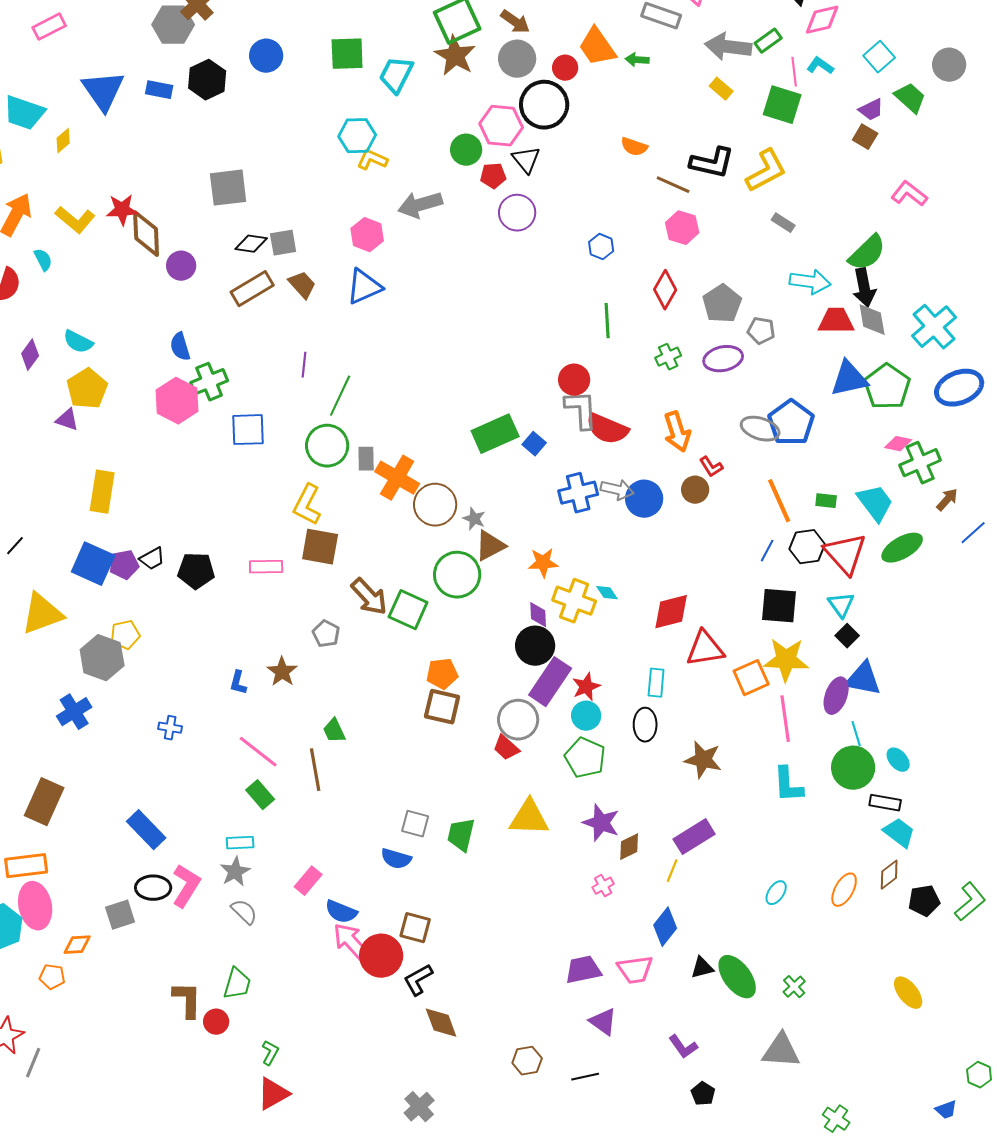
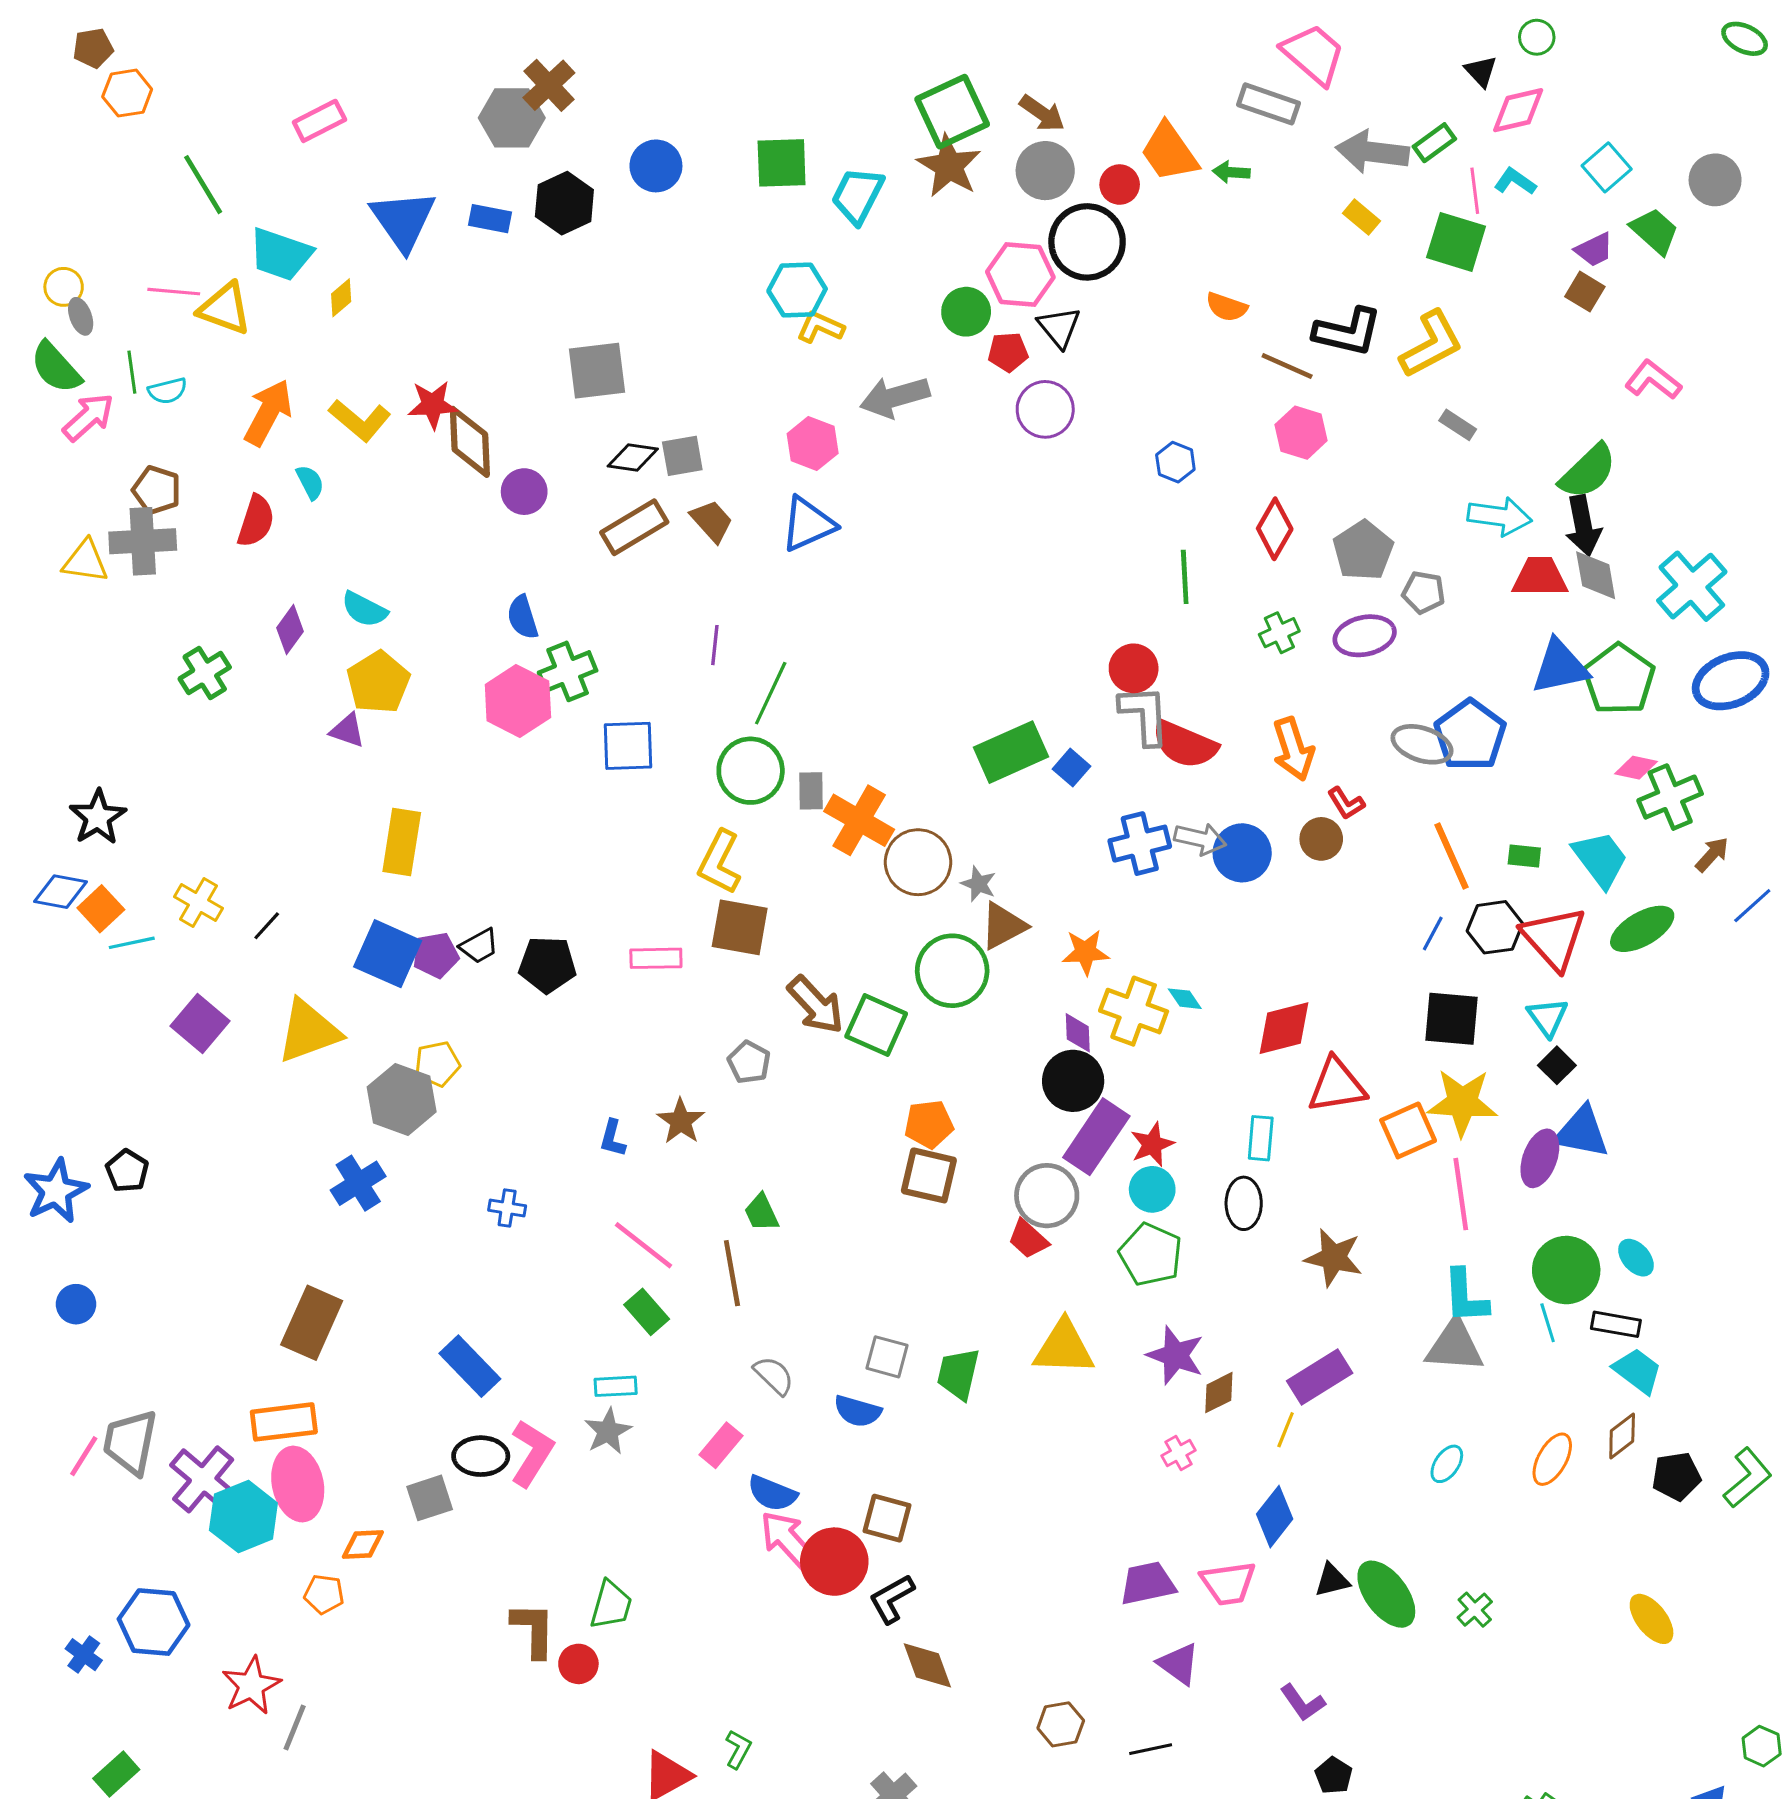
cyan line: (856, 734) -> (1548, 1323), moved
gray semicircle: (244, 912) -> (774, 1375), moved
gray triangle: (781, 1051) -> (1455, 1346), moved
green L-shape: (270, 1053) -> (738, 1749), moved

